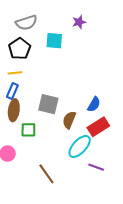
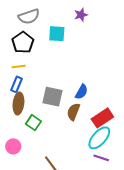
blue semicircle: (94, 104) -> (82, 92), moved
green square: (28, 130) -> (33, 123), turned 35
cyan ellipse: (80, 146) -> (99, 138), moved

